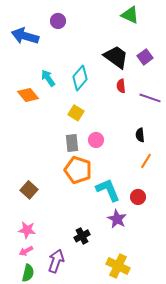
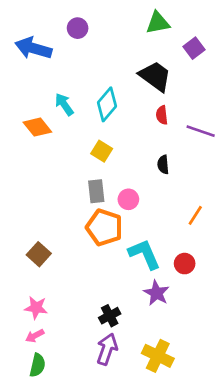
green triangle: (130, 15) -> (158, 23), moved, turned -36
purple square: (145, 57) -> (194, 48), moved
black semicircle: (140, 135) -> (163, 165), moved
pink circle: (96, 140) -> (128, 199), moved
purple arrow: (56, 261) -> (107, 349), moved

